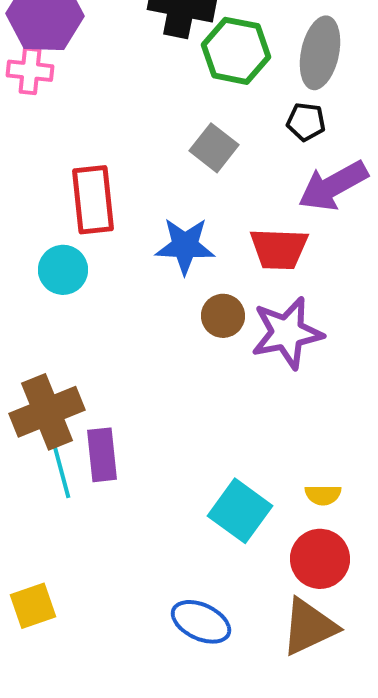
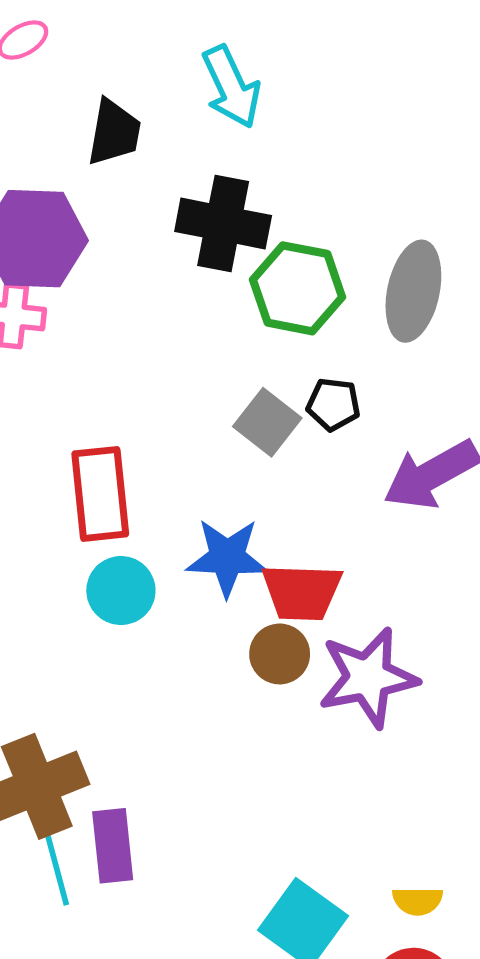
black pentagon: (306, 122) -> (333, 404), moved
red trapezoid: (279, 249) -> (302, 592), moved
cyan circle: (63, 270) -> (121, 591), moved

